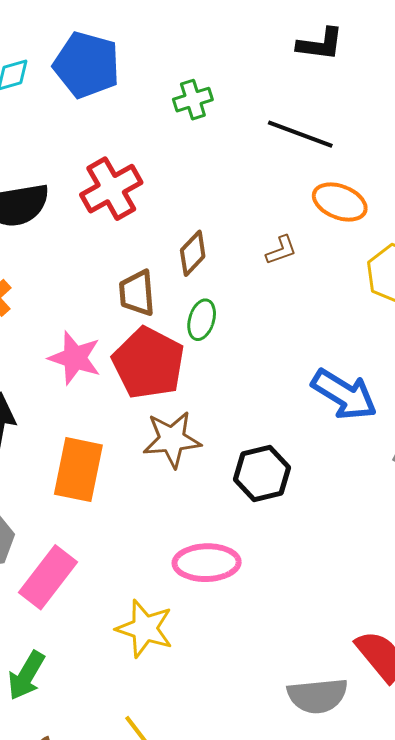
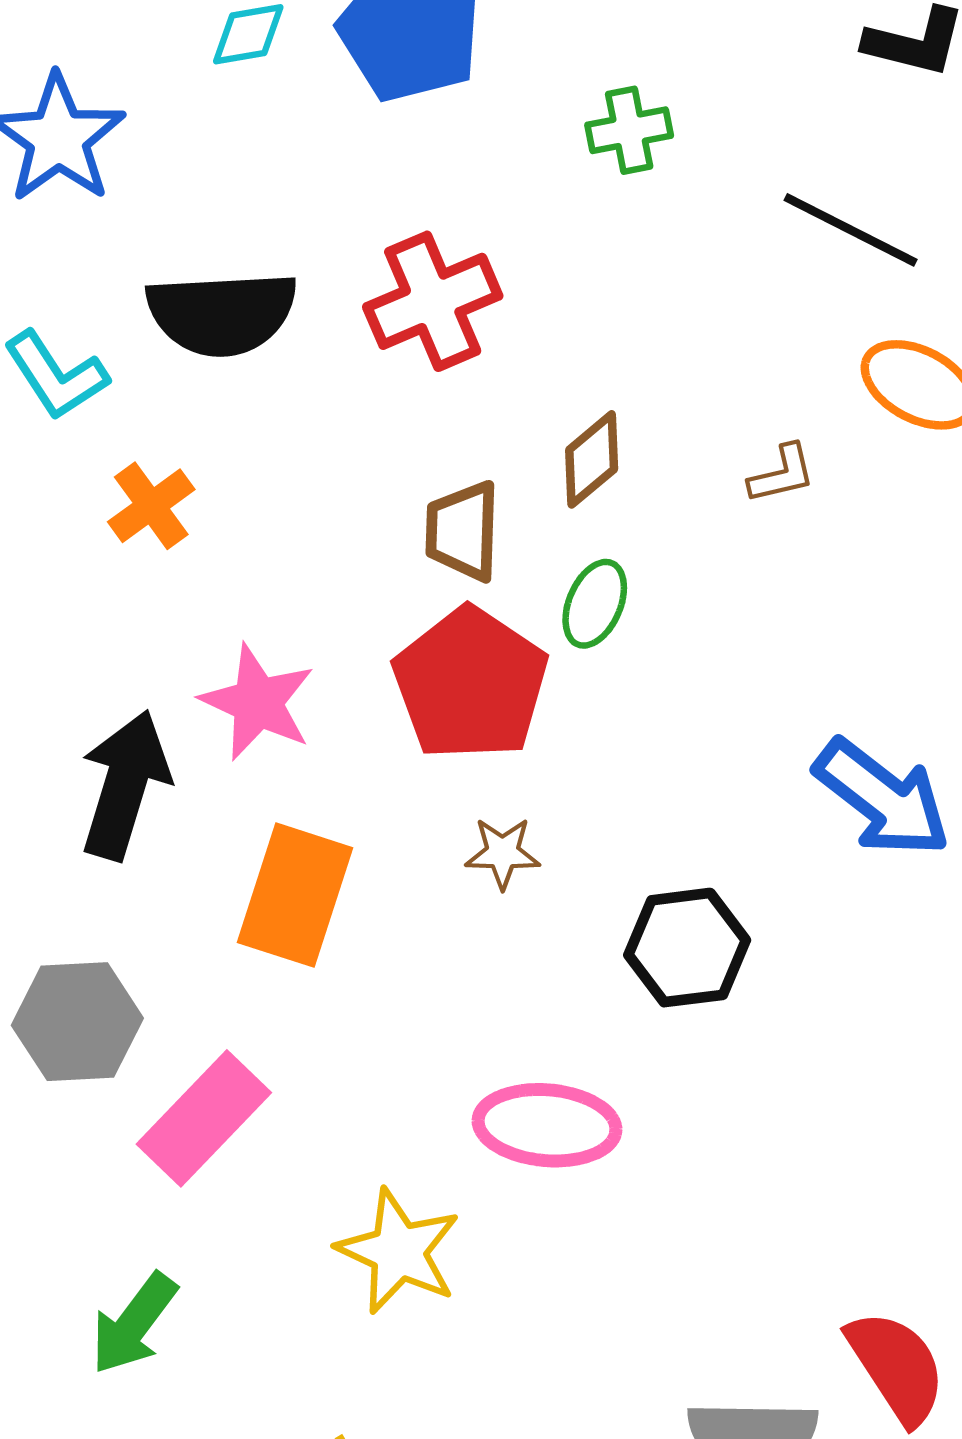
pink star: (75, 358) -> (258, 702), moved
brown star: (172, 439) -> (503, 853), size x0.6

